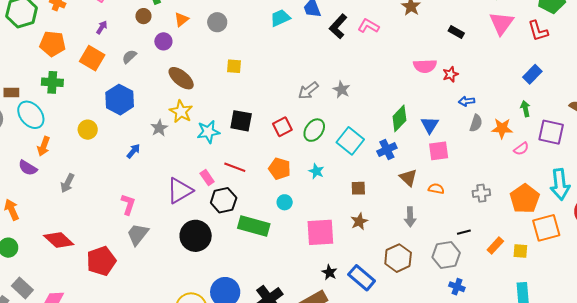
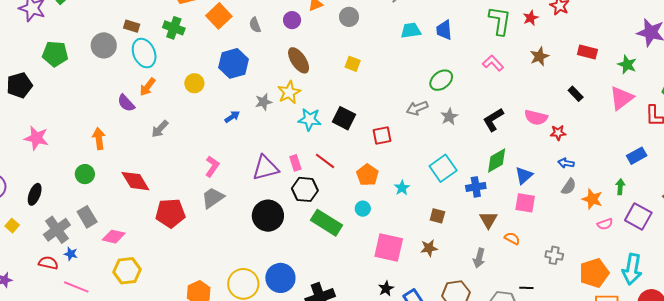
black L-shape: (338, 26) -> (493, 120), moved
gray semicircle: (129, 57) -> (255, 25), turned -84
green ellipse: (314, 130) -> (441, 80), moved

